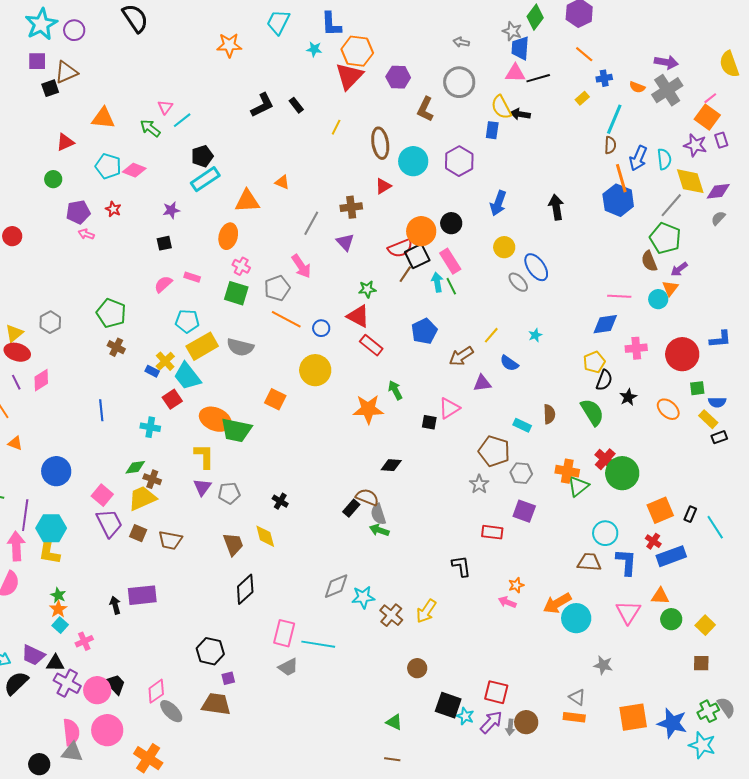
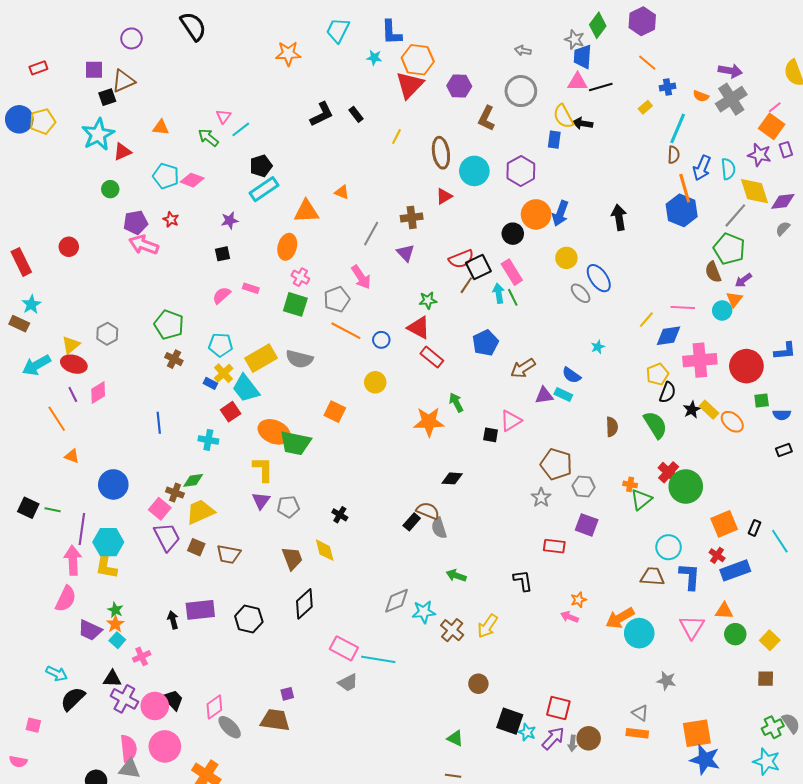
cyan star: (41, 24) -> (98, 135), moved
orange triangle: (103, 118) -> (161, 127), size x0.7
orange circle: (421, 231) -> (536, 214), moved
pink arrow: (86, 234) -> (144, 245), size x1.8
cyan pentagon: (187, 321) -> (220, 345), moved
yellow line: (491, 335) -> (646, 320), moved
pink cross: (636, 348) -> (700, 360), size x1.5
yellow circle: (315, 370) -> (375, 382), size x0.7
yellow rectangle: (708, 419) -> (709, 410), moved
cyan rectangle: (522, 425) -> (563, 394), moved
orange cross: (567, 471) -> (630, 484), size x0.6
brown cross: (152, 479) -> (175, 493), moved
green arrow: (379, 530) -> (456, 575), moved
pink rectangle: (284, 633) -> (344, 648), turned -76
black hexagon: (210, 651) -> (249, 619), moved
purple trapezoid: (33, 655) -> (90, 630), moved
blue star: (672, 723) -> (705, 760), moved

